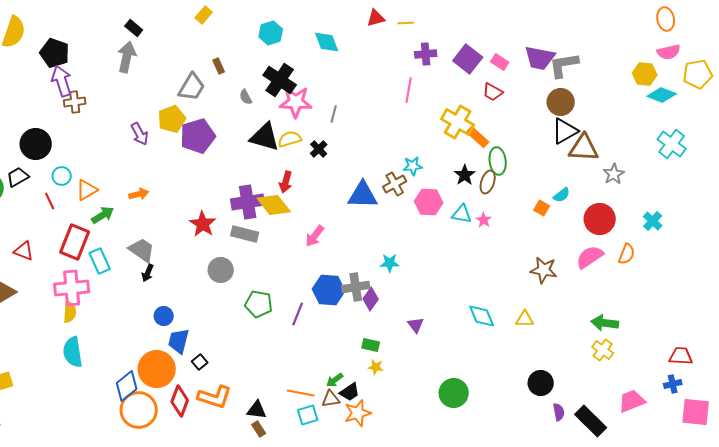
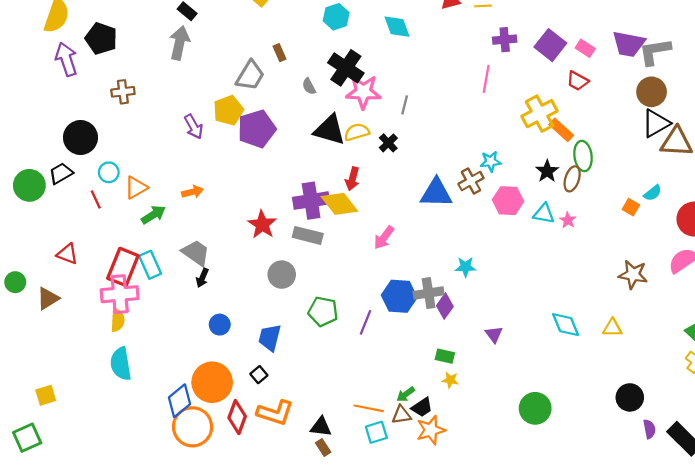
purple arrow: (62, 81) -> (66, 59), moved
yellow cross: (458, 122) -> (540, 114), turned 32
red rectangle: (75, 242) -> (123, 267), moved
blue trapezoid: (179, 341) -> (270, 338), moved

